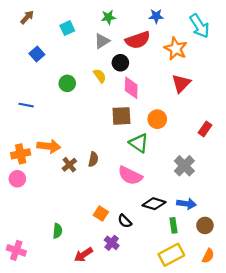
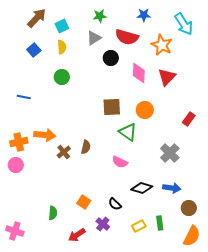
brown arrow: (27, 17) -> (37, 18), moved, size x1.5
red semicircle: (138, 40) -> (127, 37), turned 35
yellow semicircle: (100, 76) -> (62, 47), moved, turned 32
pink diamond: (131, 88) -> (139, 73), moved
pink semicircle: (130, 176) -> (120, 162), size x0.7
orange square: (101, 213) -> (84, 202), moved
green rectangle: (173, 225) -> (160, 223), moved
yellow rectangle: (171, 255) -> (139, 226), moved, size x0.6
orange semicircle: (208, 256) -> (192, 236), size x1.5

